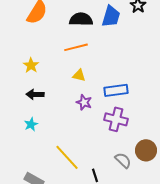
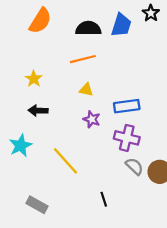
cyan star: (31, 124) -> (21, 146), moved, size x1.5
yellow line: (67, 157) -> (65, 161), moved
gray semicircle: (123, 160) -> (134, 166), moved

